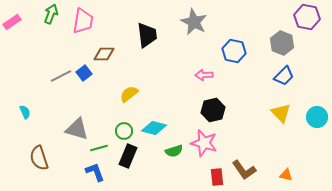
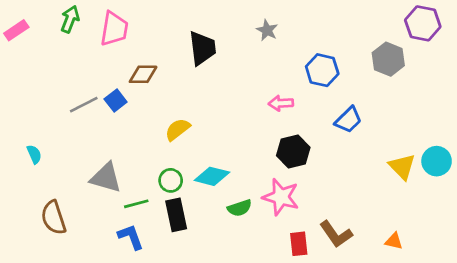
gray star: (194, 22) -> (267, 30), size x0.6
blue trapezoid: (284, 76) -> (348, 120), moved
yellow triangle: (281, 113) -> (402, 167), moved
black rectangle: (128, 156) -> (176, 215), turned -35

